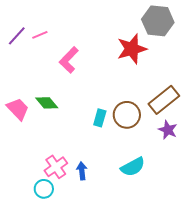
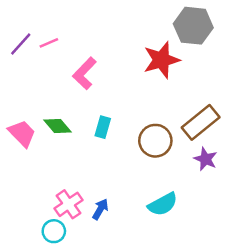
cyan rectangle: (100, 118) -> (103, 127), moved
blue arrow: (82, 171) -> (100, 209), turned 36

